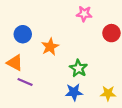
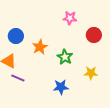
green star: (78, 68) -> (65, 57), moved
yellow star: (108, 93) -> (91, 73), moved

